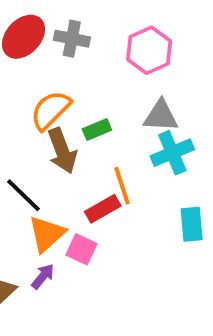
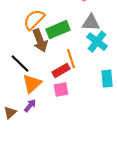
green rectangle: (97, 129) -> (58, 30), size x1.6
cyan cross: (172, 153) -> (97, 42), turned -30
pink square: (81, 249) -> (61, 90), moved, turned -35

